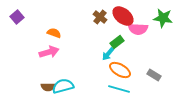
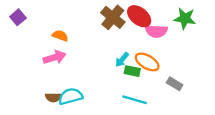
brown cross: (100, 17) -> (113, 17), size x1.5
green rectangle: (117, 42) -> (132, 71), moved, turned 48
orange ellipse: (120, 70) -> (147, 62), moved

